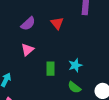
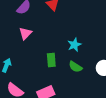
green rectangle: (50, 69) -> (51, 60), moved

